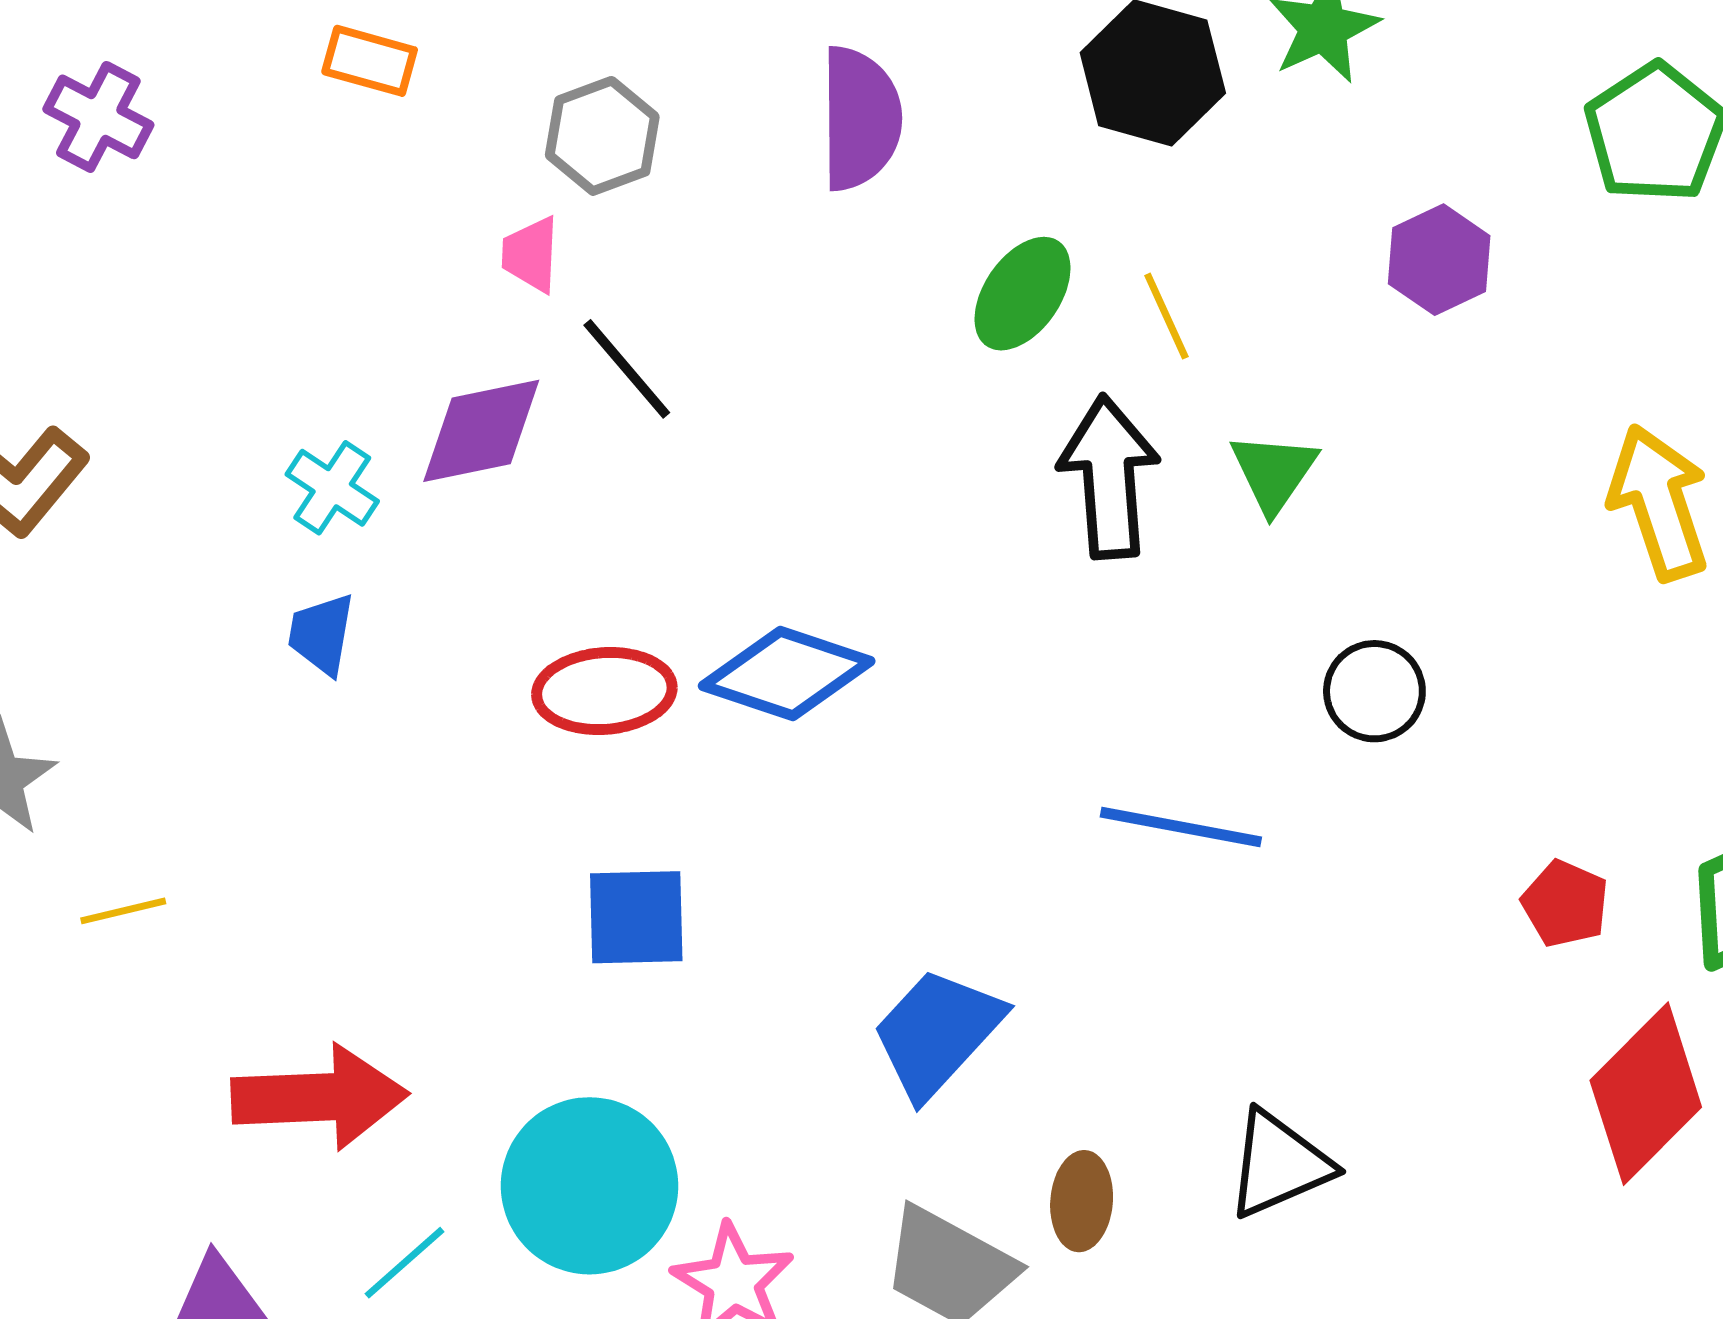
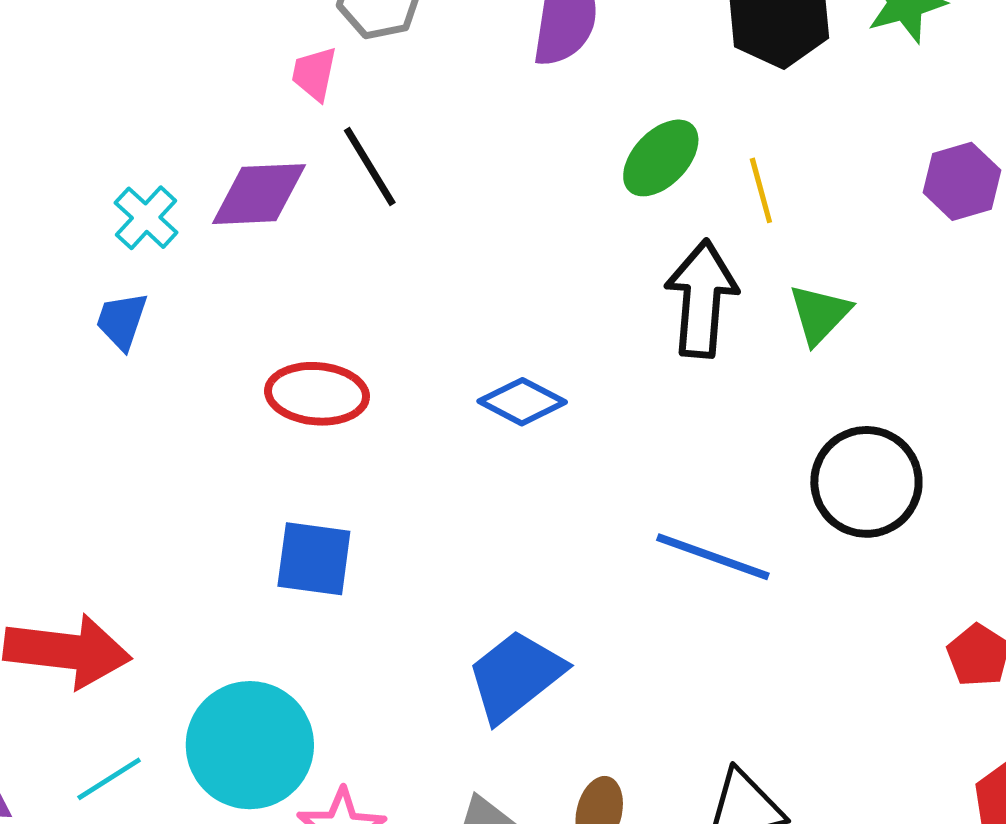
blue diamond: (787, 673) -> (522, 402), moved, size x0.7
black circle: (1374, 691) -> (866, 482), size x1.5

